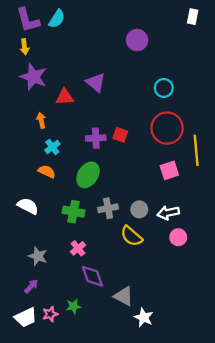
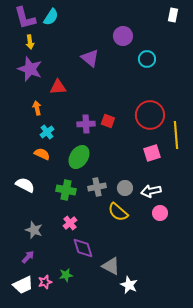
yellow arrow: (25, 47) -> (30, 42), moved
purple triangle: (96, 82) -> (90, 58), moved
cyan circle: (164, 88) -> (147, 59), moved

